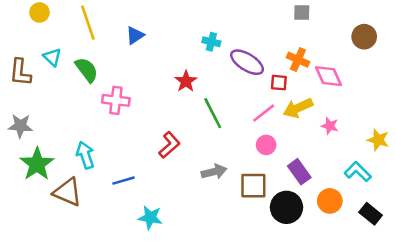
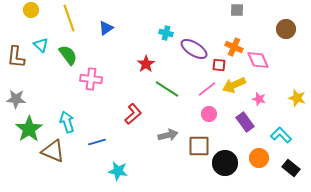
green line: (213, 113) -> (167, 89), turned -30
yellow star: (378, 140) -> (297, 98), moved
purple rectangle: (299, 172) -> (245, 122), moved

